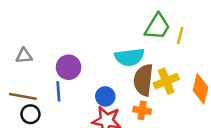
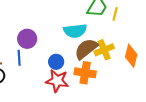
brown semicircle: (143, 80) -> (86, 49), turned 45
orange cross: (142, 110) -> (85, 73), size x1.5

